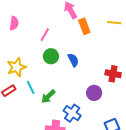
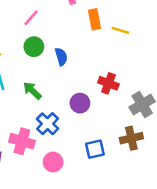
yellow line: (114, 23) -> (120, 30), moved
orange rectangle: (84, 26) -> (94, 19), moved
green arrow: (48, 96) -> (32, 91), moved, turned 77

